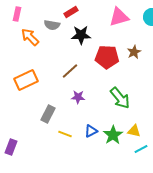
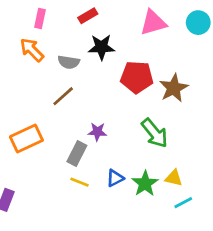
pink rectangle: (17, 14) -> (40, 18), moved
gray semicircle: (52, 25) -> (69, 62), moved
brown star: (134, 52) -> (174, 88), moved, size x1.5
brown line: (70, 71) -> (63, 96), moved
orange rectangle: (26, 80) -> (26, 138), moved
gray rectangle: (48, 114) -> (77, 154), moved

